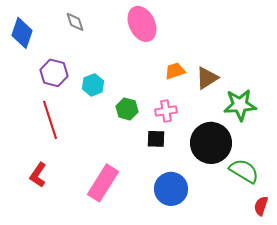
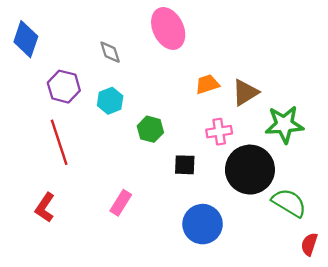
gray diamond: (75, 22) -> (110, 52), moved
pink cross: (166, 111) -> (219, 132), moved
pink rectangle: (103, 183) -> (121, 203), moved, size x0.6

